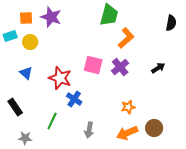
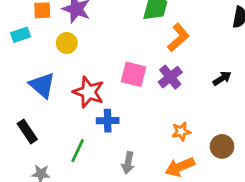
yellow circle: (30, 42) -> (67, 43), moved
blue triangle: (26, 73) -> (42, 85), size x1.5
blue cross: (74, 99) -> (108, 121), turned -35
brown circle: (154, 128) -> (222, 146), moved

